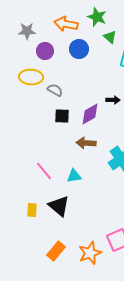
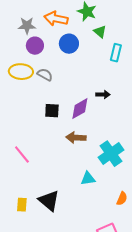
gray star: (27, 31) -> (27, 26), moved
gray semicircle: (55, 90) -> (45, 75), moved
pink line: (44, 171) -> (22, 155), moved
cyan triangle: (74, 176) -> (88, 179), moved

